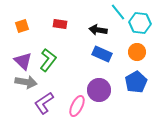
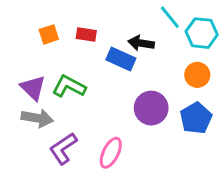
orange square: (22, 26) -> (49, 34), moved
blue rectangle: (102, 54) -> (121, 59), moved
green L-shape: (48, 60) -> (69, 86), turned -100
purple circle: (99, 90) -> (151, 108), moved

